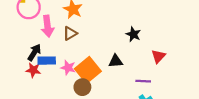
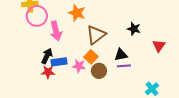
brown triangle: (70, 33) -> (96, 35), moved, size x1.5
orange square: (88, 70) -> (91, 57), moved, size x0.6
purple line: (143, 81) -> (124, 66), moved
brown circle: (82, 87) -> (99, 71), moved

